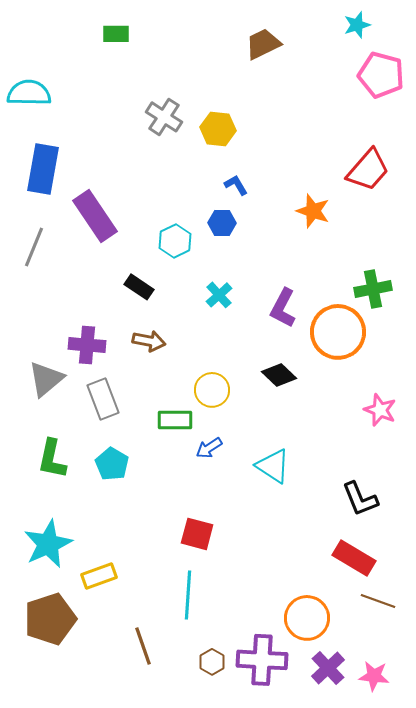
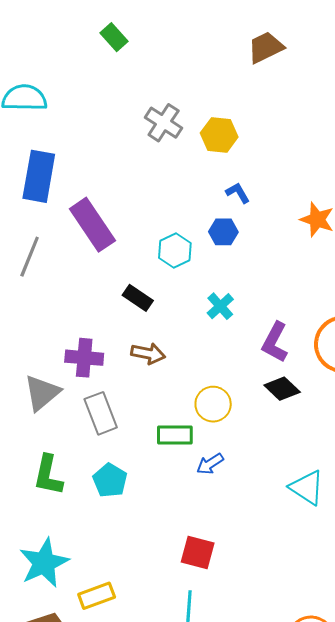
green rectangle: (116, 34) -> (114, 37), turned 48
purple L-shape: (283, 308) -> (275, 342), moved
cyan triangle: (273, 466) -> (307, 488), moved

